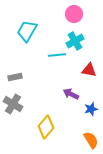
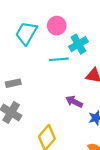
pink circle: (74, 14) -> (57, 26), moved

